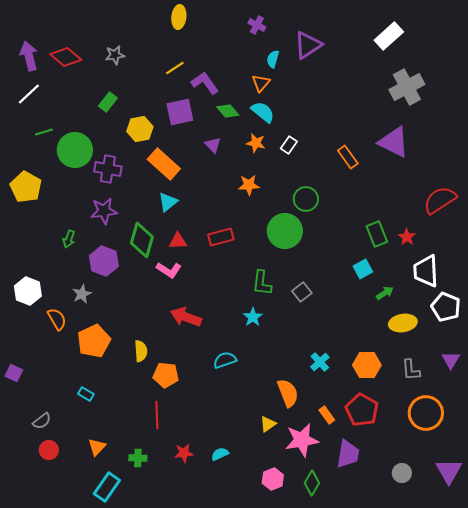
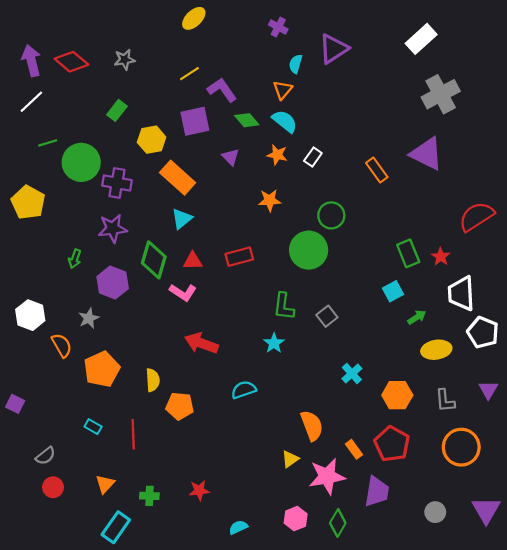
yellow ellipse: (179, 17) -> (194, 18), turned 40
cyan cross: (320, 362) -> (352, 374), moved
red line: (157, 415) -> (133, 434), moved
cyan semicircle: (220, 454) -> (238, 527), moved

